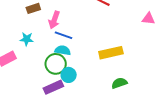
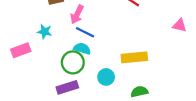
cyan circle: (69, 75) -> (106, 77), moved

